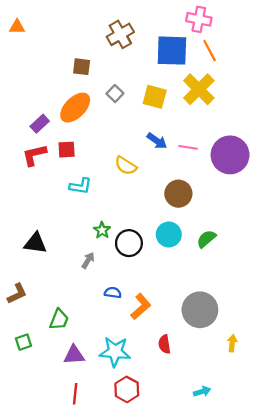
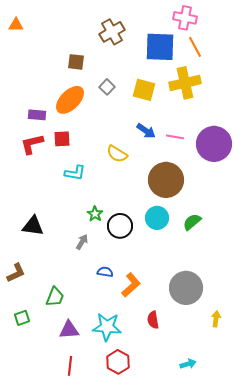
yellow cross: (199, 89) -> (185, 83), turned 32
purple rectangle: (40, 124) -> (37, 115), turned 48
brown circle: (178, 194) -> (166, 180), size x1.4

